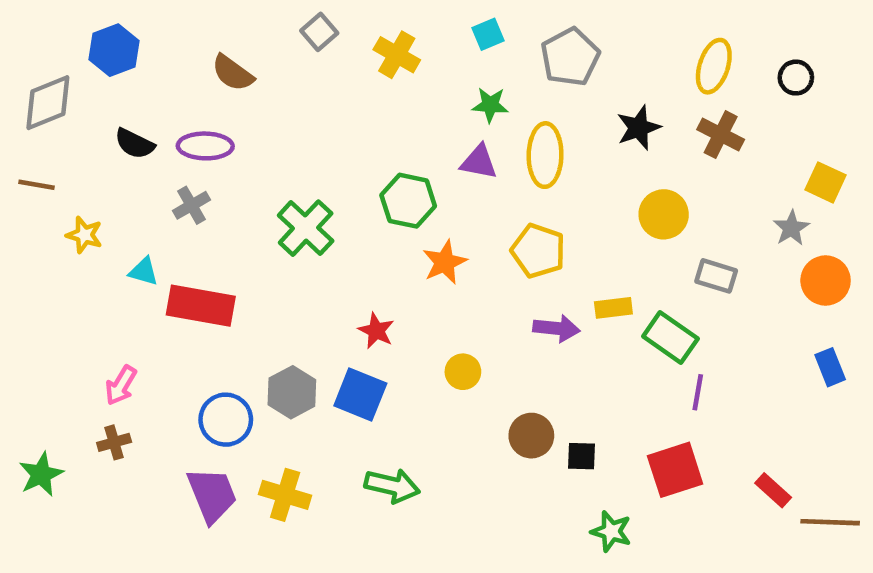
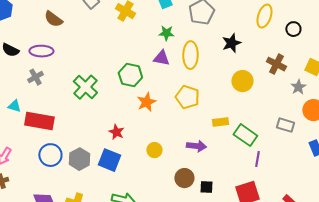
black circle: (796, 78) -> (293, 29), moved
brown cross: (721, 135) -> (276, 64), moved
gray rectangle: (716, 276) -> (285, 125), moved
purple arrow: (556, 328) -> (196, 146), moved
blue circle: (226, 420) -> (50, 155), moved

